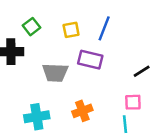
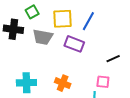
yellow square: (71, 30) -> (63, 19), size x1.5
gray trapezoid: (55, 73) -> (43, 37), moved
orange cross: (82, 111) -> (63, 83), turned 35

